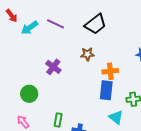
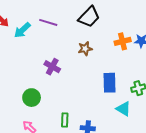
orange cross: (110, 71) -> (123, 41), moved

